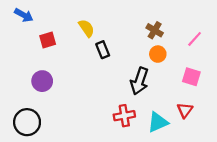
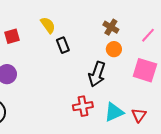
pink square: (191, 77) -> (145, 70), size x1.4
red triangle: (185, 110) -> (139, 115), moved

